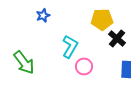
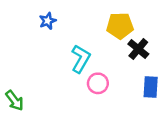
green arrow: (24, 62) -> (15, 100), moved, size x0.7

